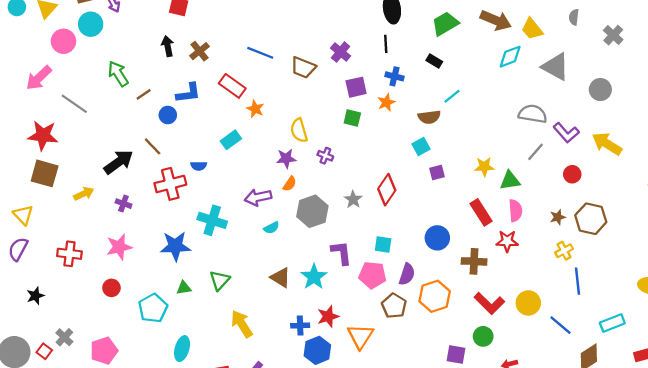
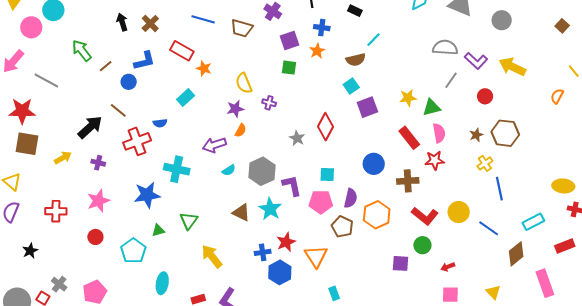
purple square: (437, 172) -> (367, 107), size x1.5
gray hexagon: (312, 211) -> (262, 171), moved

